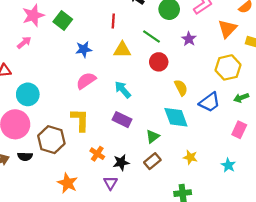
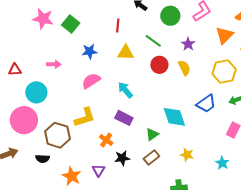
pink star: (33, 15) -> (43, 19), turned 30
pink arrow: (24, 42) -> (54, 64), moved, turned 40
yellow semicircle: (181, 88) -> (184, 68), moved
yellow L-shape: (80, 120) -> (85, 117), turned 70
orange cross: (97, 154) -> (106, 140), moved
black semicircle: (25, 156) -> (43, 159), moved
purple triangle: (111, 183) -> (99, 170), moved

